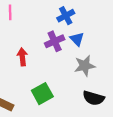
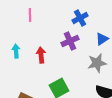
blue triangle: (77, 39) -> (102, 39), moved, turned 40

